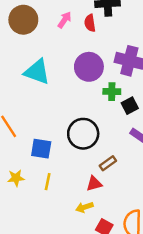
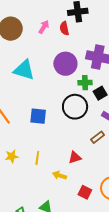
black circle: (83, 134) -> (75, 107), moved
blue square: (41, 149) -> (38, 116), moved
brown rectangle: (108, 163) -> (98, 137), moved
yellow arrow: (84, 207) -> (60, 175), moved, turned 40

